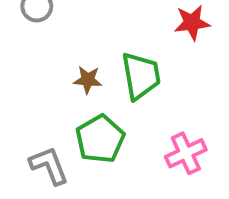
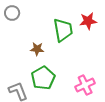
green trapezoid: (141, 76) -> (63, 30), moved

